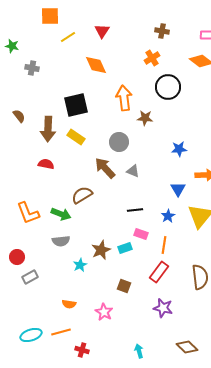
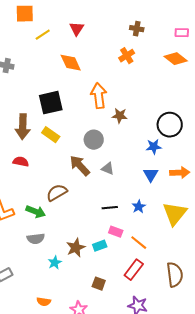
black circle: (168, 87) -> (170, 125), moved
blue triangle: (178, 189) -> (151, 175), moved
blue star: (168, 216) -> (139, 207), moved
orange line: (164, 245) -> (139, 243), turned -60

